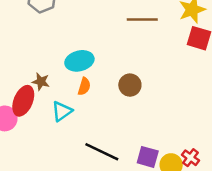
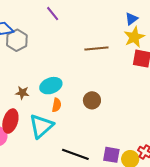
brown star: (41, 82) -> (22, 93), moved
cyan triangle: (62, 111) -> (41, 126), size x1.5

